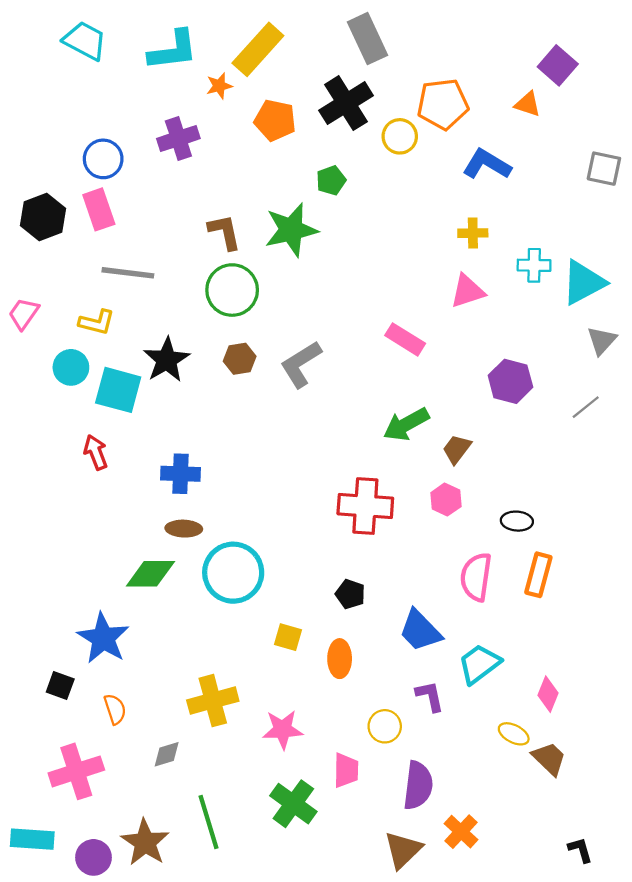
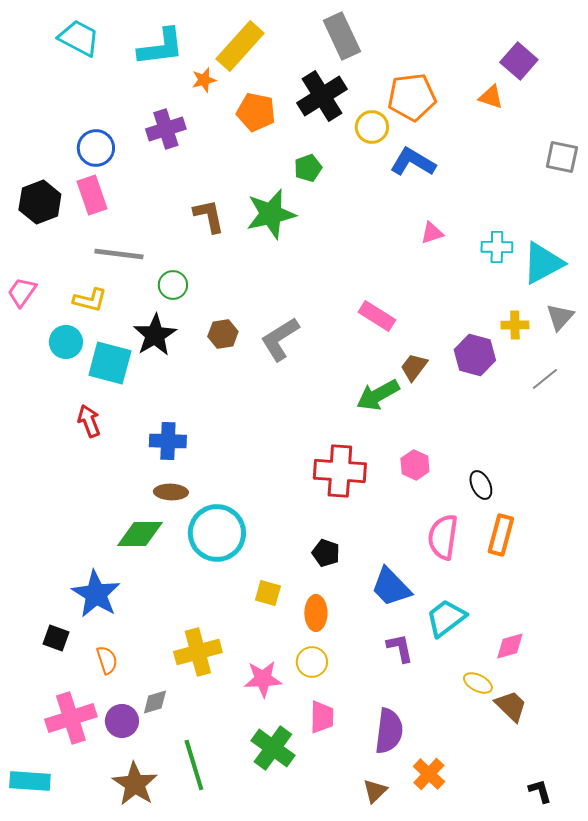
blue L-shape: (487, 164) -> (413, 162), moved
yellow cross: (473, 233) -> (515, 325), moved
green circle: (232, 290) -> (173, 285), moved, size x0.6
pink triangle: (467, 291) -> (432, 233), moved, size x0.7
brown trapezoid: (457, 449) -> (414, 367), moved
black ellipse: (517, 521) -> (481, 485), turned 60
pink diamond: (548, 694) -> (510, 646), turned 52
yellow circle: (385, 726) -> (312, 662), moved
brown triangle: (403, 850) -> (375, 791), size x0.7
purple circle: (93, 857) -> (122, 721), moved

